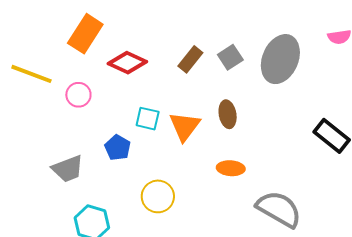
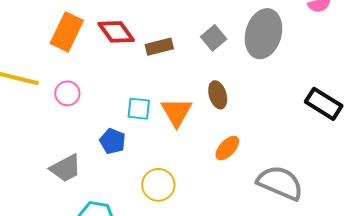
brown rectangle: (190, 59) -> (159, 47), moved, turned 44
red diamond: (127, 63) -> (116, 32), moved, turned 36
orange ellipse: (231, 168) -> (227, 148), turned -44

